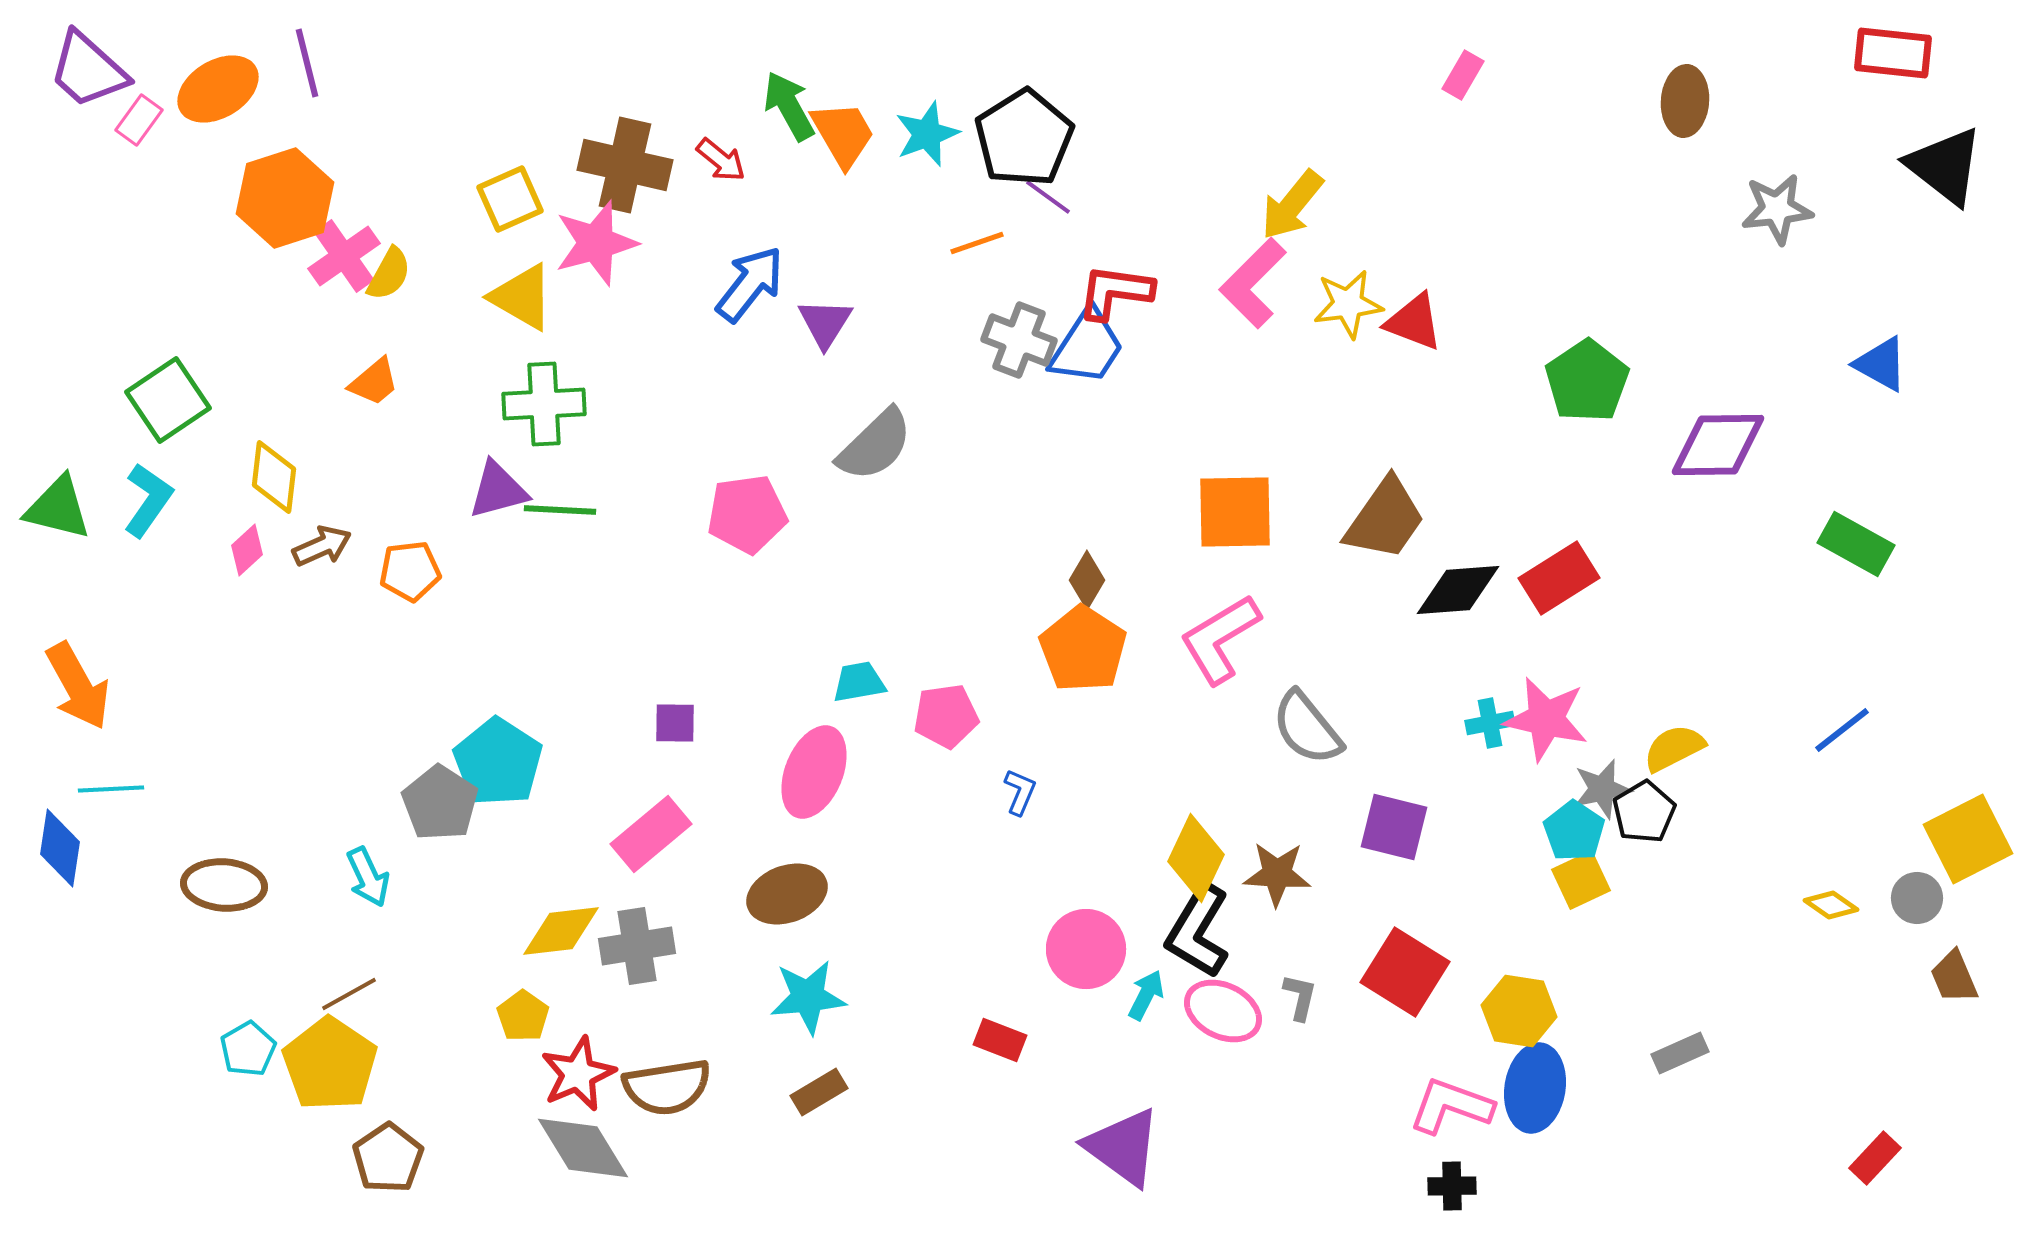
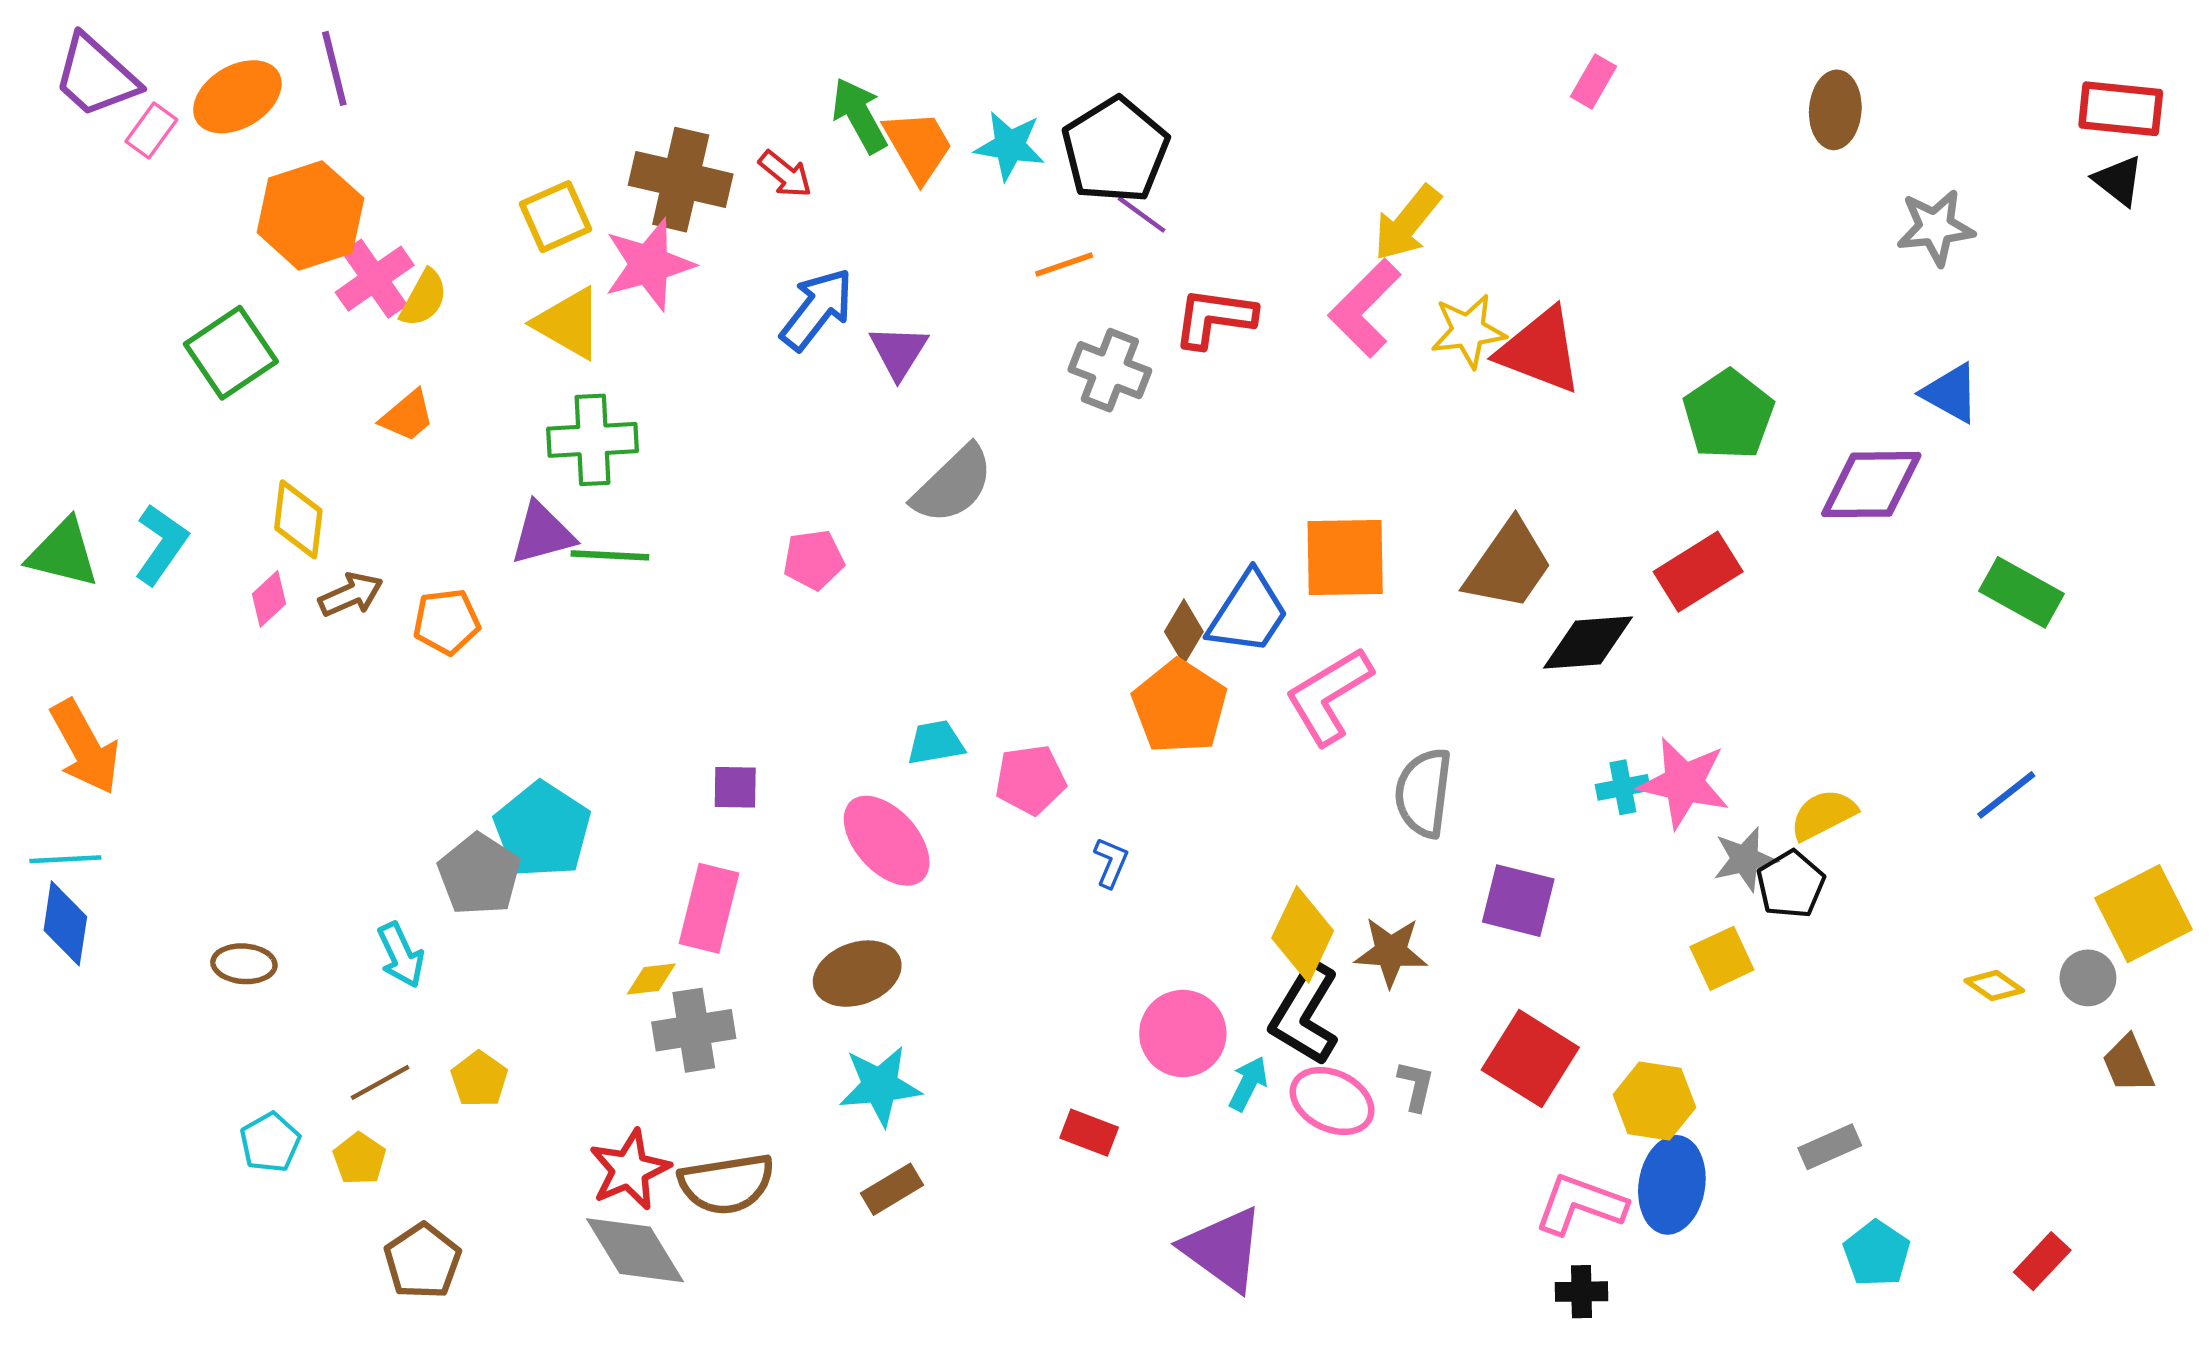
red rectangle: (1893, 53) -> (2121, 109), moved
cyan star: (927, 134) -> (1010, 146), turned 30
black triangle: (1945, 166) -> (2118, 181), size x0.6
red triangle: (1414, 322) -> (1540, 351), size x1.4
blue trapezoid: (1087, 347) -> (1248, 613), moved
blue triangle: (1881, 364) -> (1951, 393), moved
green square: (168, 400) -> (231, 353), moved
pink pentagon: (747, 514) -> (814, 560), size x0.7
red rectangle: (1559, 578) -> (1698, 572), moved
gray semicircle: (1307, 728) -> (1424, 793), turned 46
pink ellipse: (814, 772) -> (887, 841), turned -64
cyan line: (111, 789) -> (65, 859), moved
cyan pentagon: (1574, 831) -> (1877, 1253), moved
pink rectangle: (651, 834) -> (709, 908), turned -36
brown ellipse: (224, 885) -> (244, 964), size x0.7
yellow diamond: (561, 931) -> (651, 979), moved, size x0.6
yellow pentagon: (523, 1016) -> (479, 1079), moved
yellow pentagon: (330, 1064) -> (359, 1159), size x0.5

